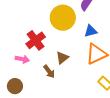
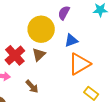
brown triangle: (62, 58) -> (39, 55), moved

